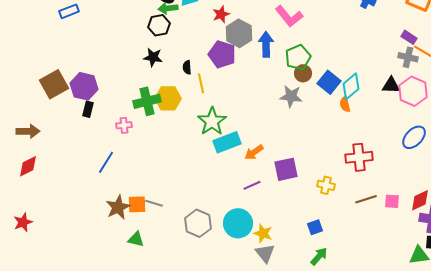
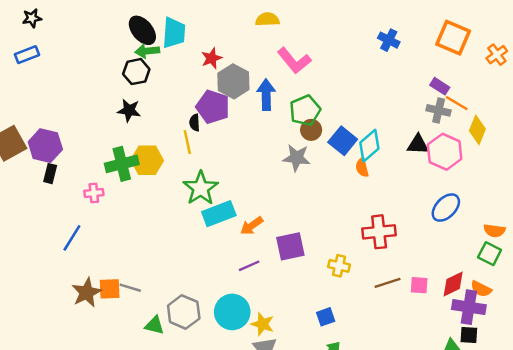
black semicircle: (187, 67) -> (195, 123), moved
green triangle: (136, 239) -> (155, 325), moved

